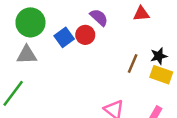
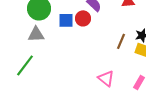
blue square: (64, 37) -> (66, 20), turned 35

